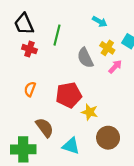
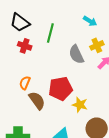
black trapezoid: (24, 24) -> (20, 23), turned -30
yellow cross: (107, 48) -> (97, 45), turned 32
brown semicircle: (45, 128) -> (37, 100), moved

